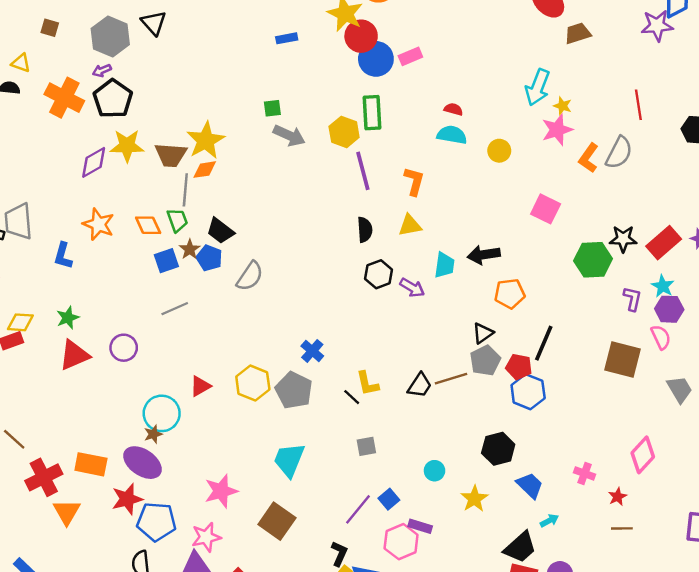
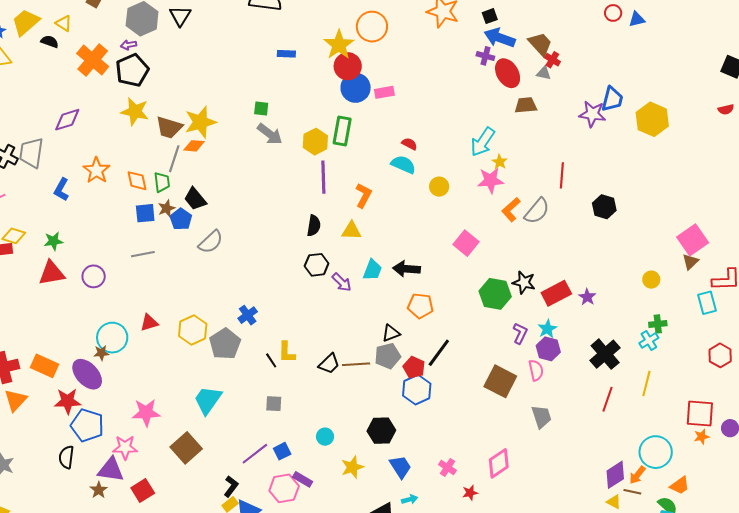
purple diamond: (94, 162) -> (67, 120), moved

